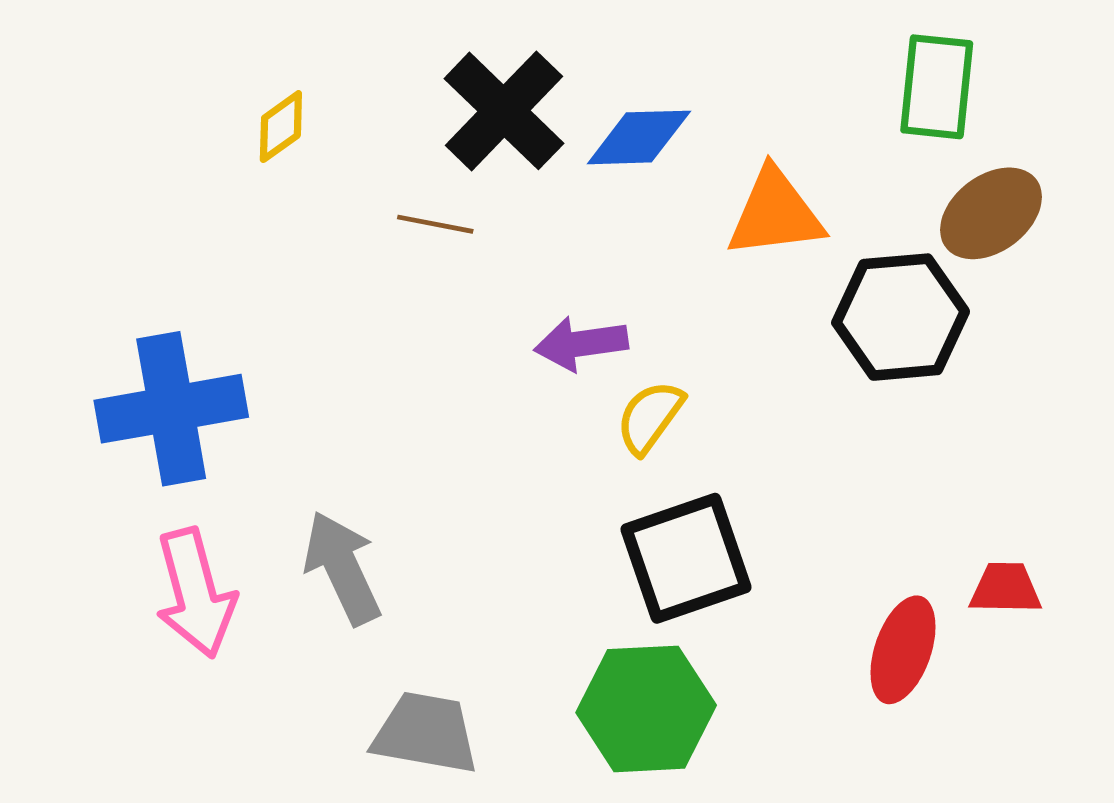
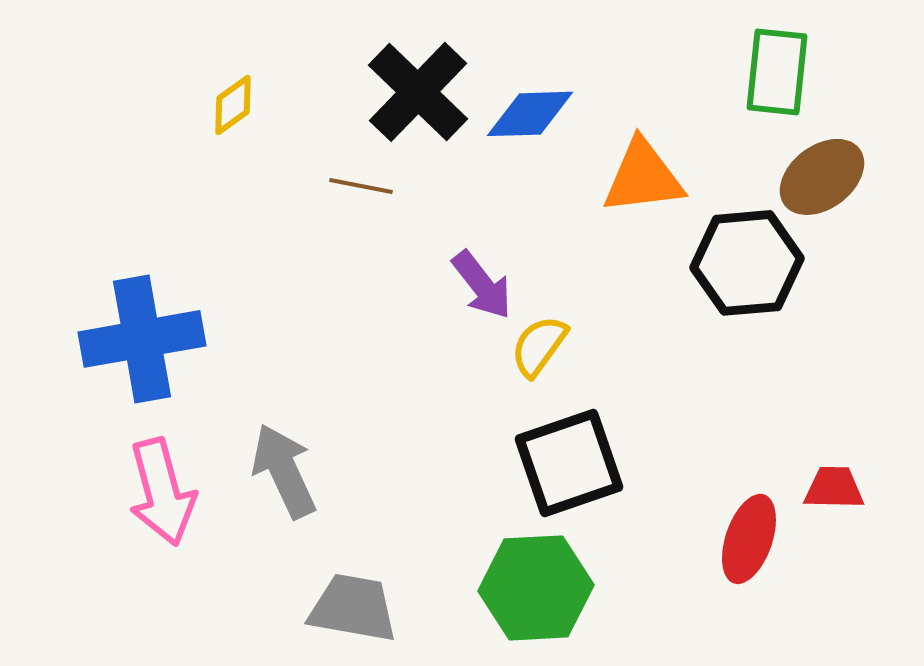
purple arrow: (581, 344) -> (482, 285), turned -120

